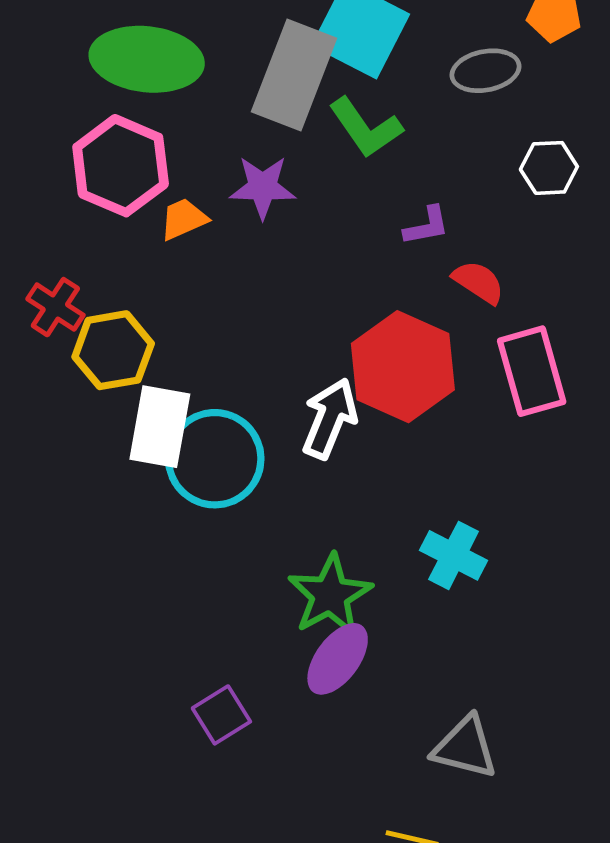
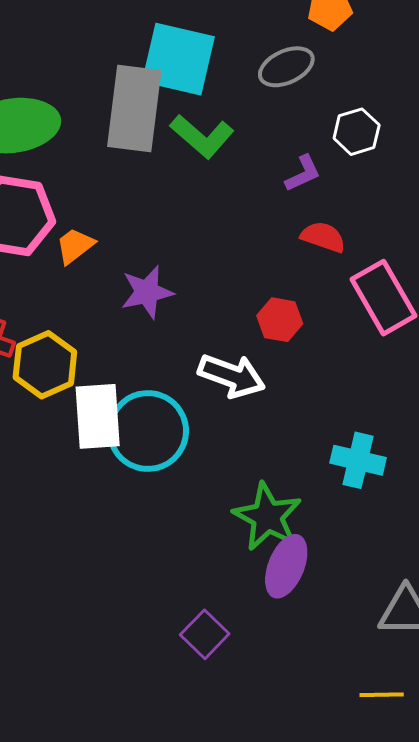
purple star: (263, 187) -> (147, 292), moved
purple L-shape: (427, 226) -> (303, 174), moved
red hexagon: (403, 367) -> (280, 320), size x0.5
white arrow: (330, 418) -> (232, 376), turned 102

